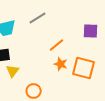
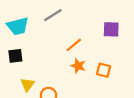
orange square: (84, 68) -> (104, 70), size x0.6
yellow triangle: (13, 71) -> (28, 85), moved

